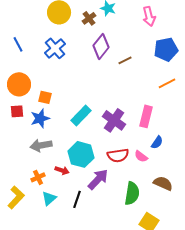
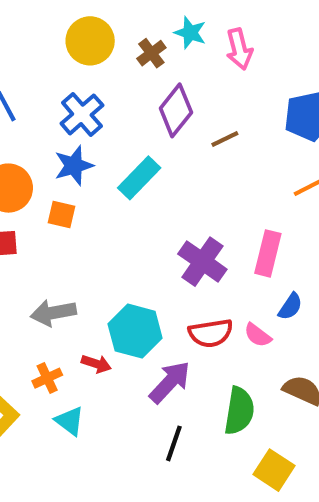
pink arrow: (149, 16) -> (239, 49), moved
cyan rectangle: (81, 115) -> (139, 178), moved
blue star: (40, 118) -> (74, 166), moved
cyan triangle: (49, 198) -> (70, 421), turned -42
black line: (77, 199) -> (174, 443), moved

